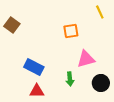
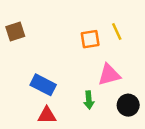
yellow line: (100, 12) -> (117, 32), moved
brown square: (12, 25) -> (15, 32), turned 35

